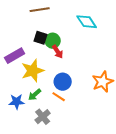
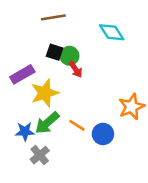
blue circle: (63, 82) -> (103, 134), moved
green arrow: (35, 95) -> (47, 123), size x1.5
gray cross: (43, 117) -> (40, 155), moved

